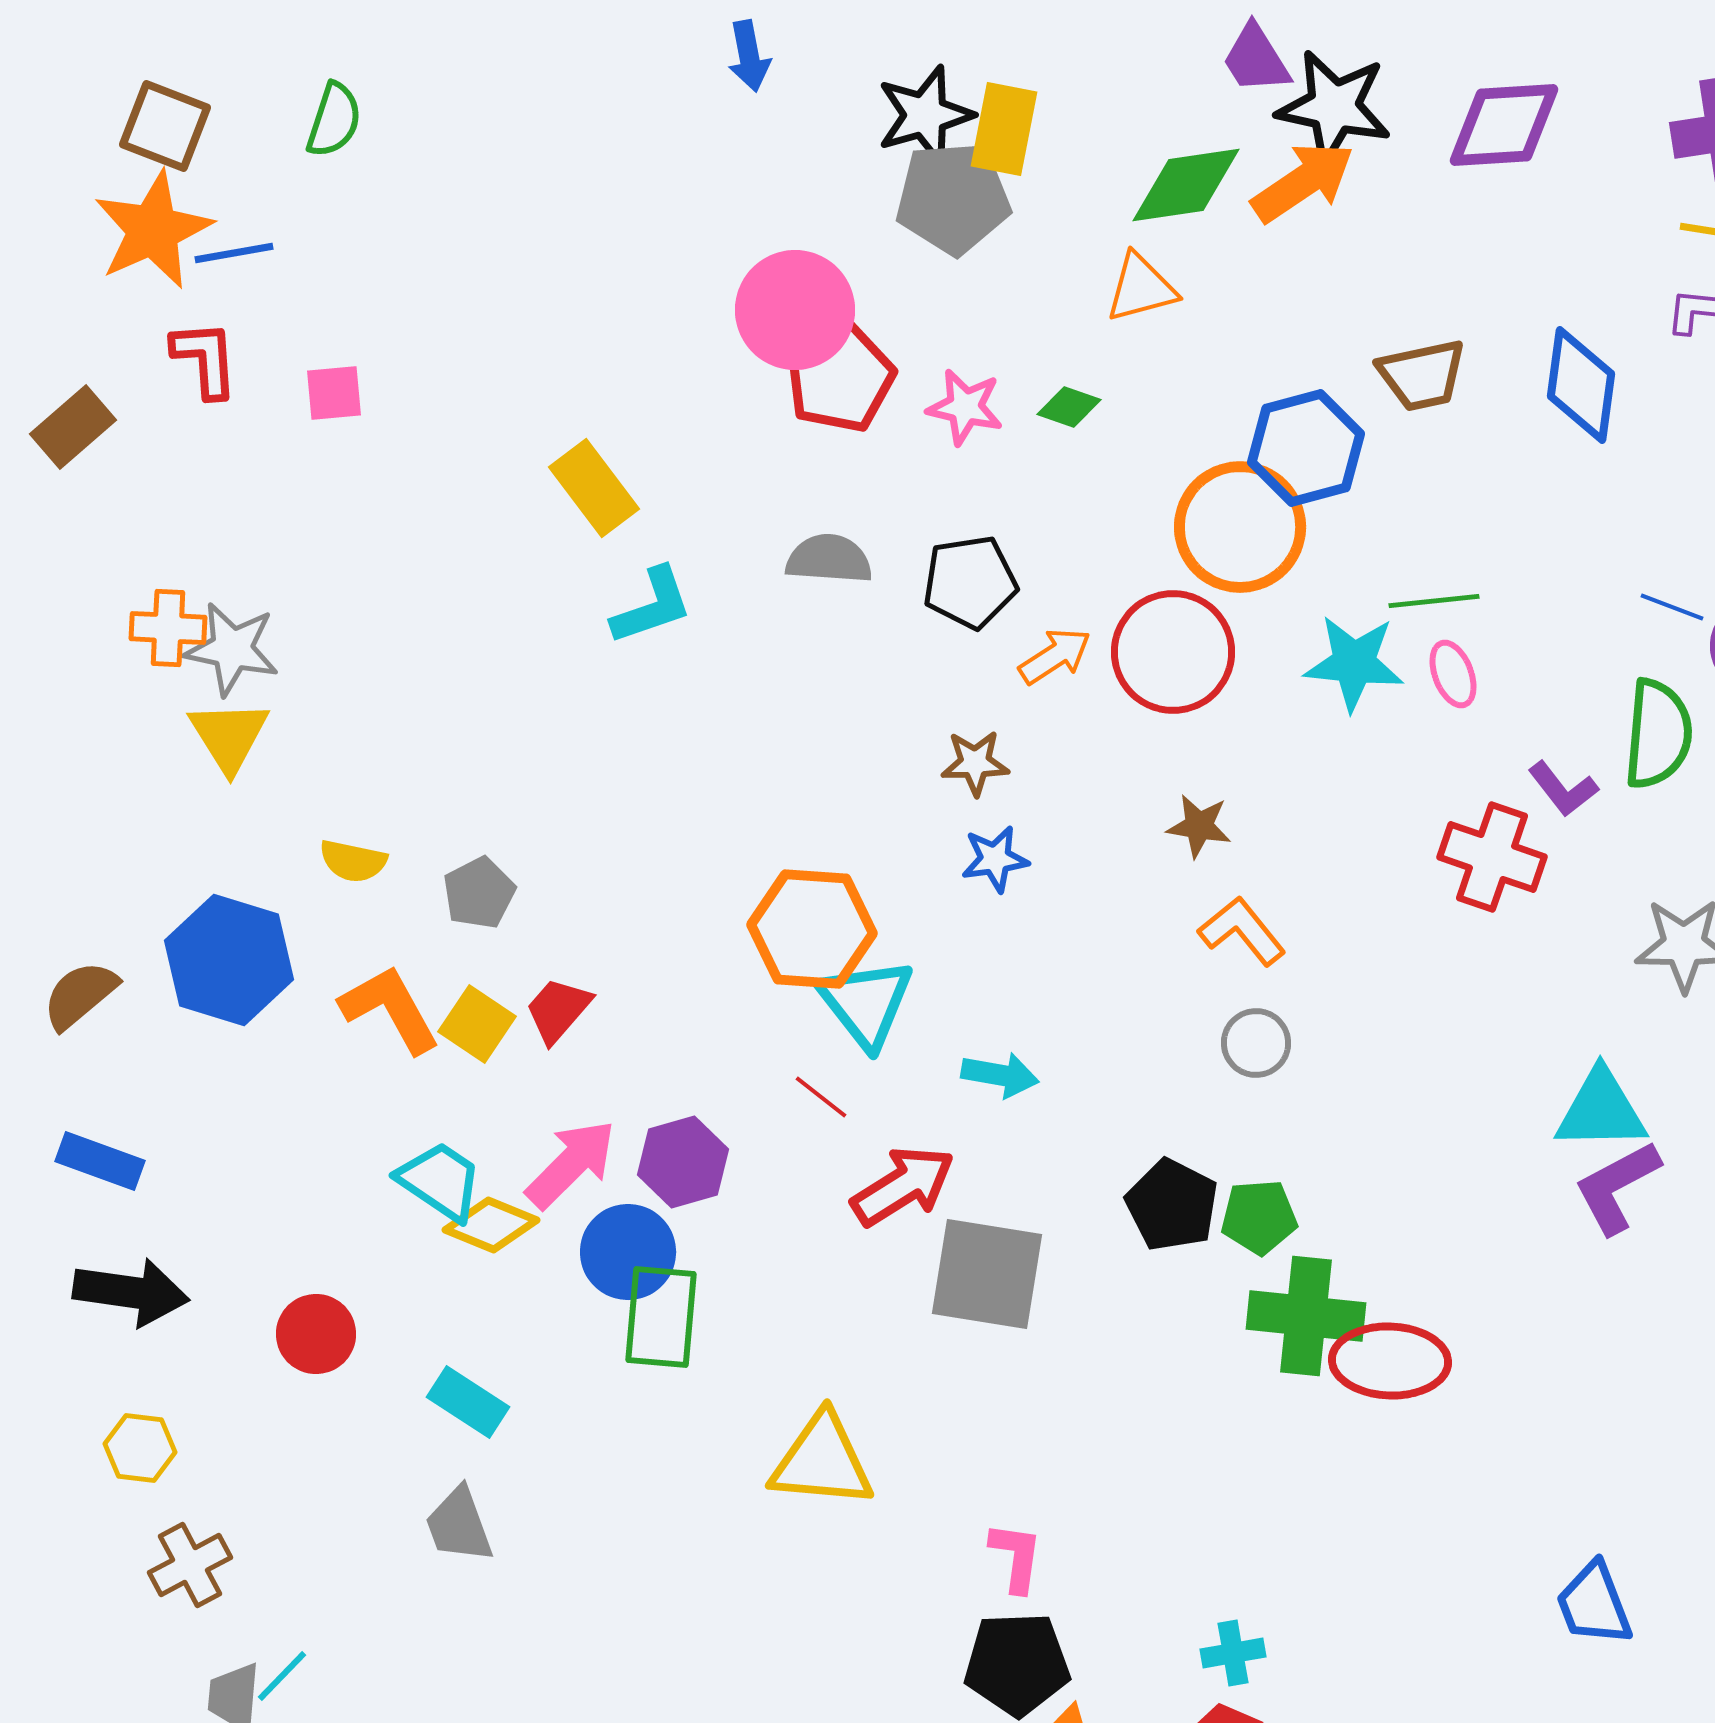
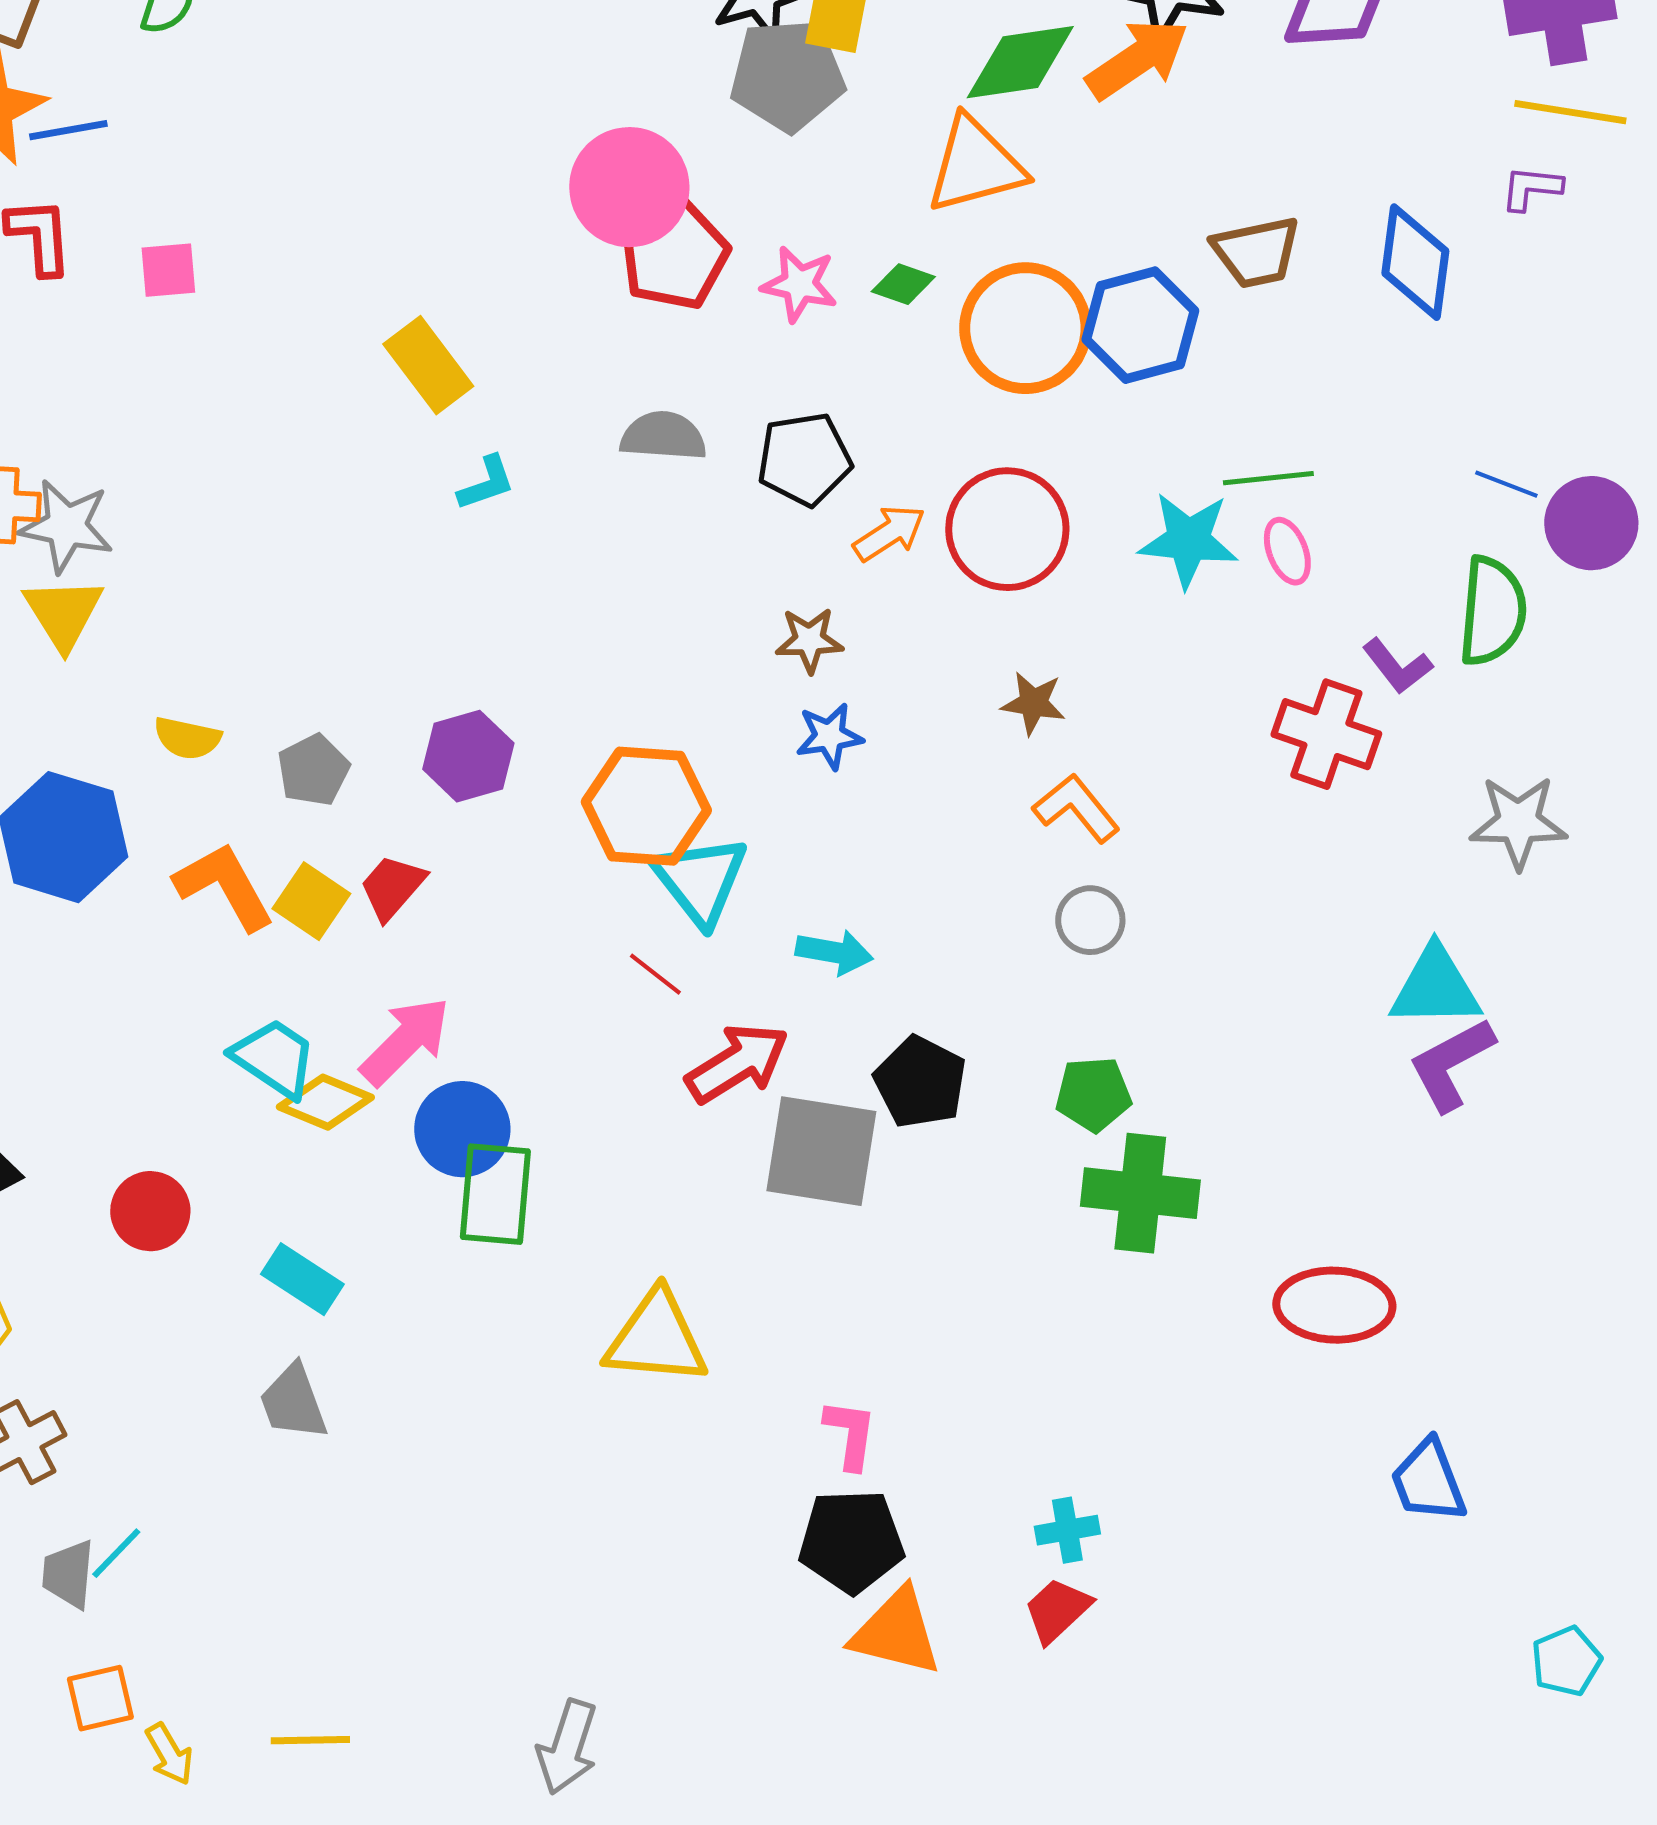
orange triangle: (1141, 288) -> (975, 165), size x1.4
orange circle: (1240, 527) -> (1025, 328), moved
cyan L-shape: (652, 606) -> (486, 483), size x0.7
purple hexagon: (683, 1162) -> (468, 756), moved
black pentagon: (1172, 1205) -> (920, 1082), moved
red ellipse: (1390, 1361) -> (1334, 1305), moved

